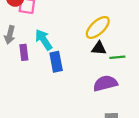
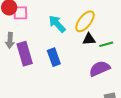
cyan arrow: (44, 40) -> (57, 24), moved
purple rectangle: (24, 52) -> (25, 54), size x1.6

